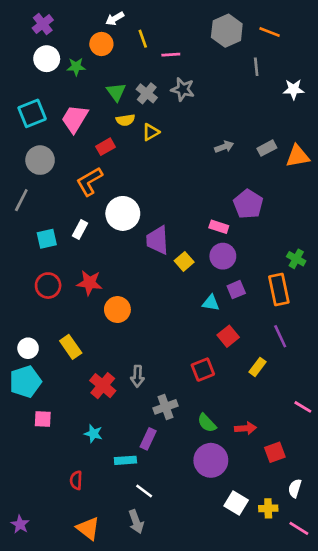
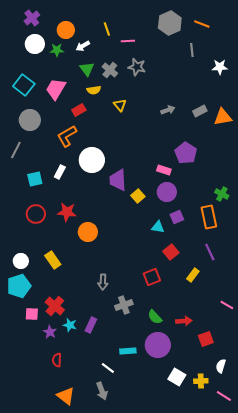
white arrow: (115, 19) -> (83, 46), moved
orange circle: (101, 44) -> (66, 30), moved
cyan square: (32, 113) -> (24, 85), turned -30
yellow triangle: (151, 132) -> (120, 105), moved, turned -40
red cross: (103, 386) -> (55, 306), moved
purple rectangle: (148, 439) -> (91, 325), moved
cyan rectangle: (125, 460) -> (128, 351), moved
purple star: (20, 524) -> (50, 332), moved

